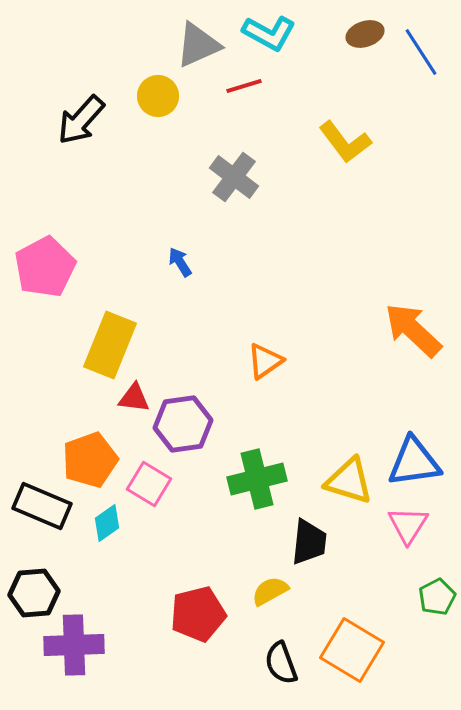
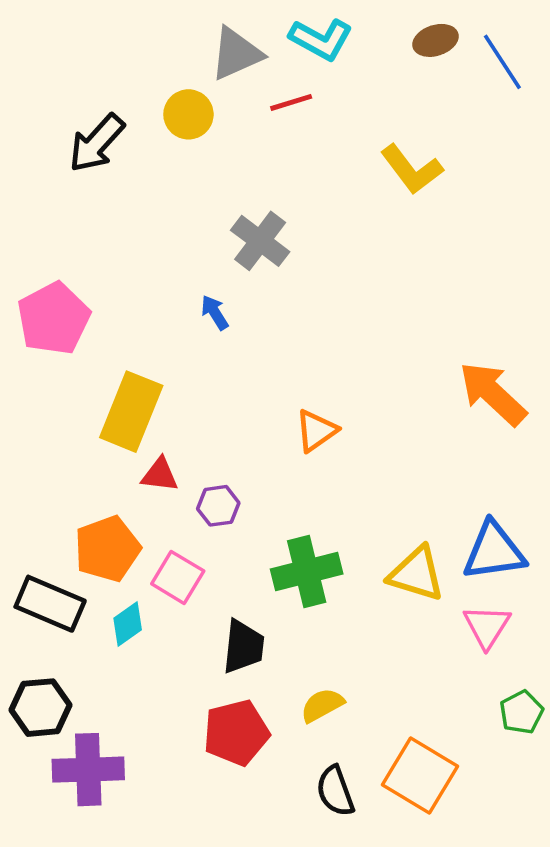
gray cross: (234, 177) -> (260, 241), moved
purple hexagon: (183, 424) -> (218, 506), size x0.6
black trapezoid: (309, 542) -> (243, 647), moved

